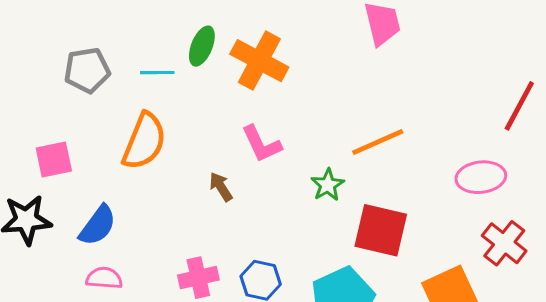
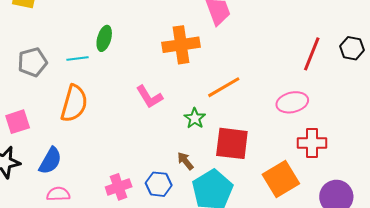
orange cross: (259, 61) -> (181, 45), moved, turned -30
brown arrow: (221, 187) -> (185, 161), moved
red cross: (504, 243) -> (312, 143), turned -32

